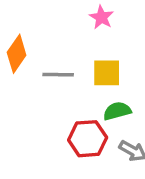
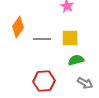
red hexagon: (88, 139) -> (44, 81), moved

